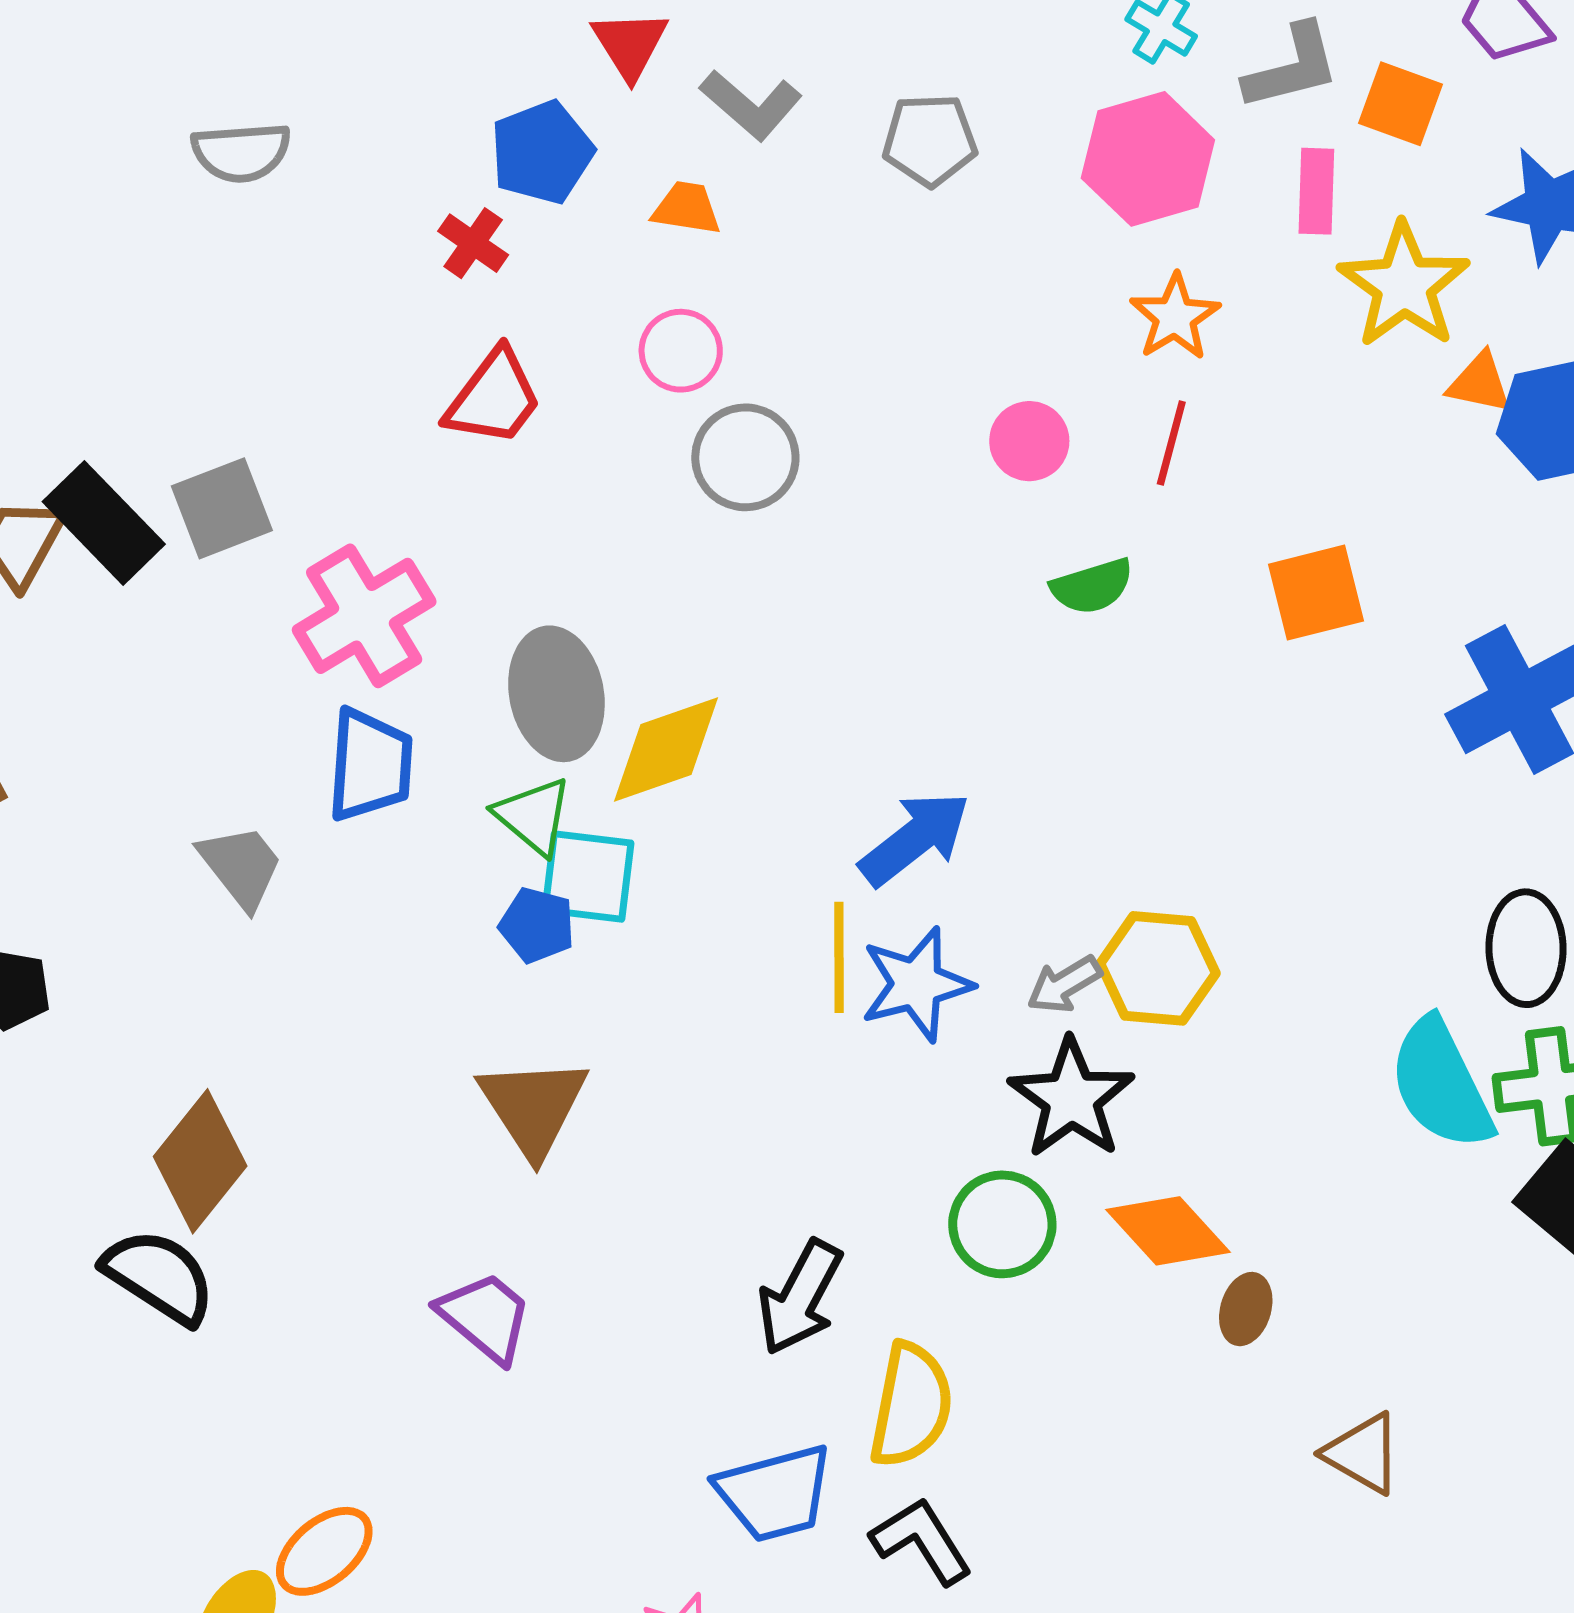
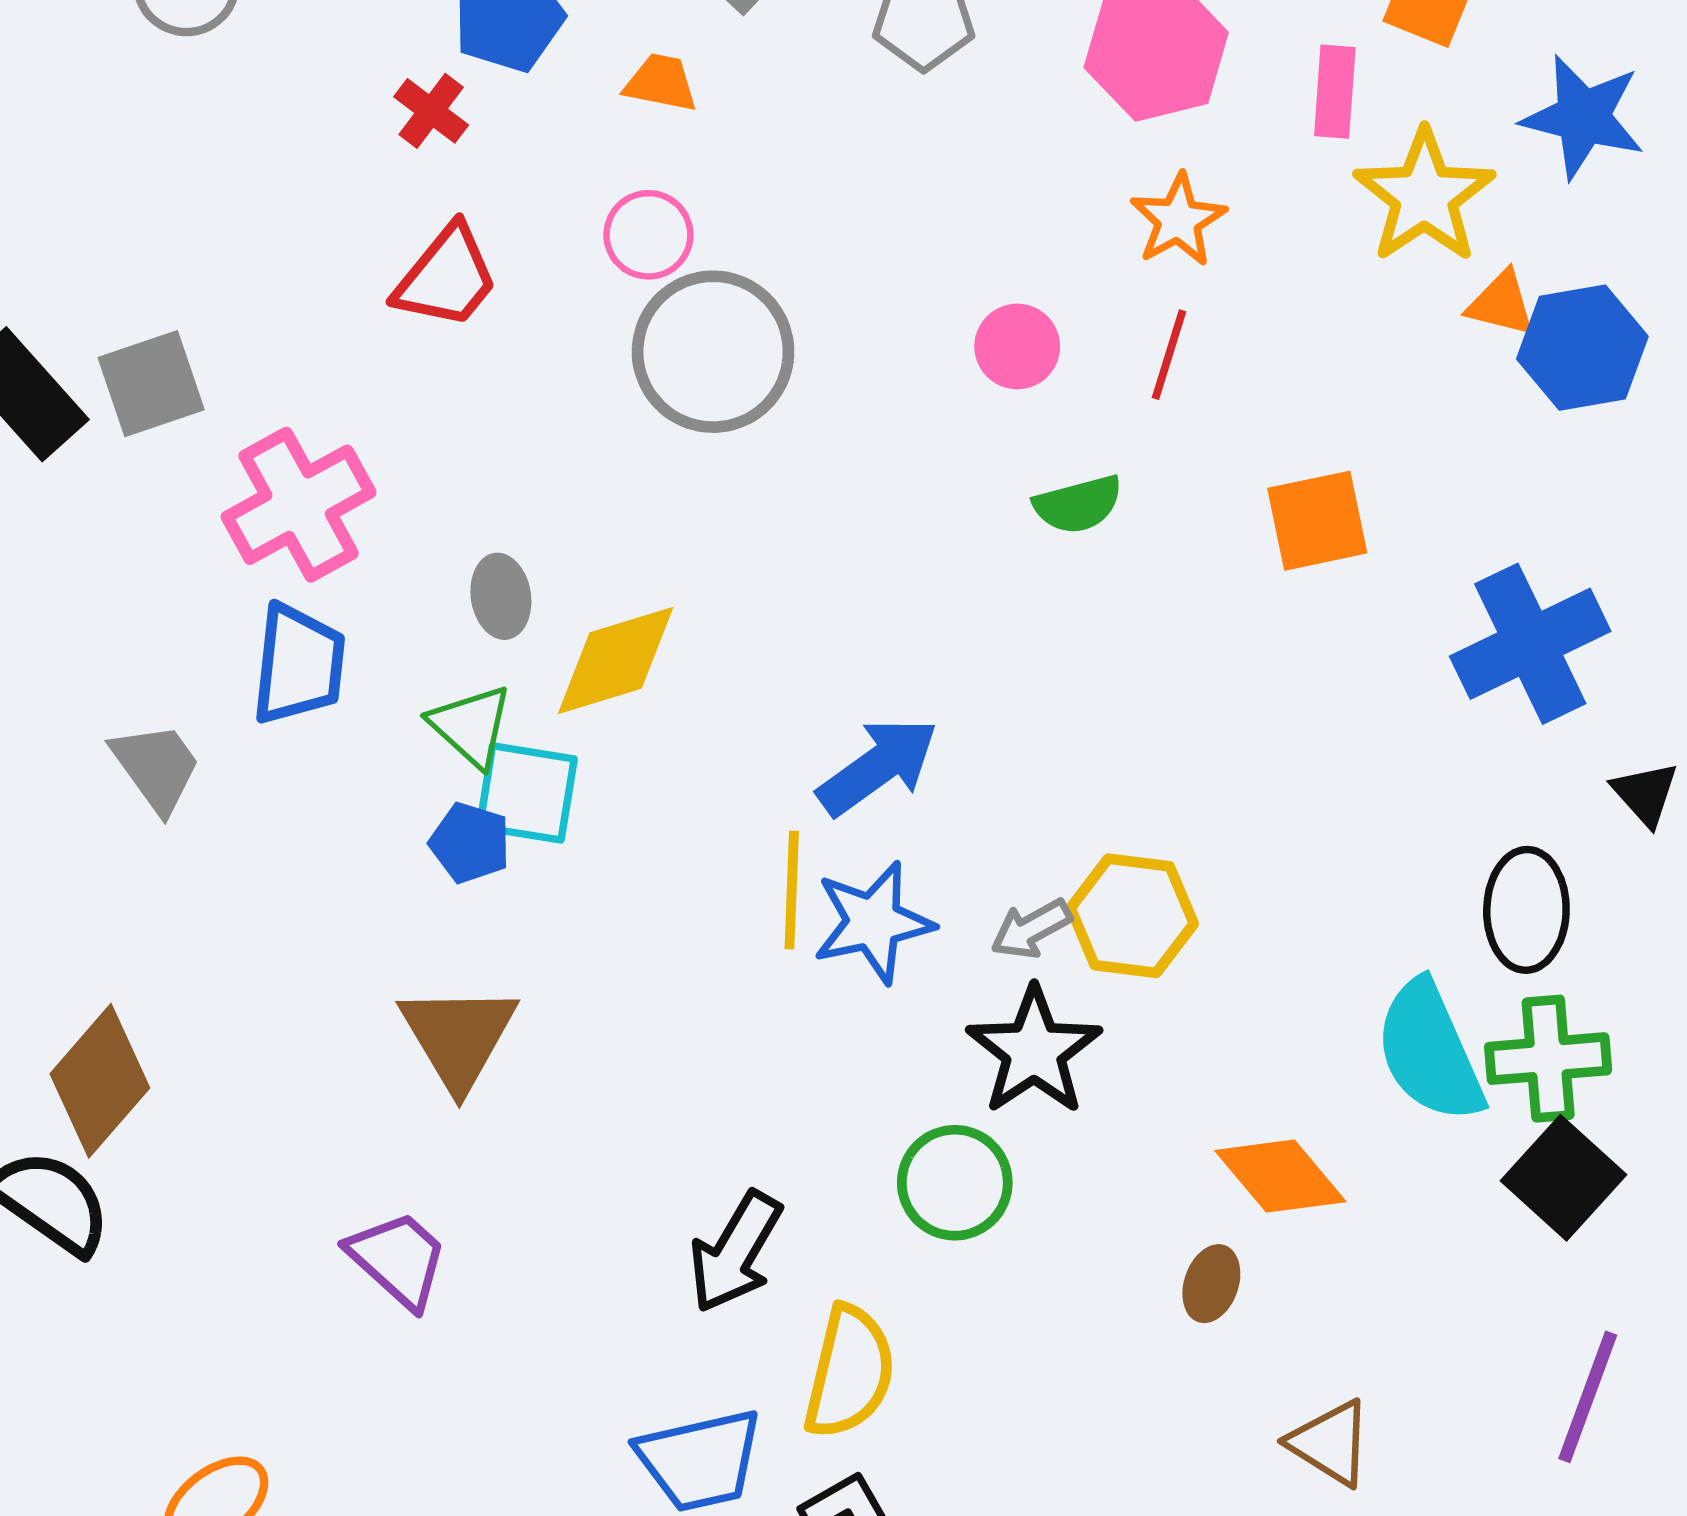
gray circle: (745, 457) -> (713, 352), size x1.4
gray ellipse: (556, 694) -> (501, 596), size x0.6
orange diamond: (1168, 1231) -> (1280, 1176), moved

